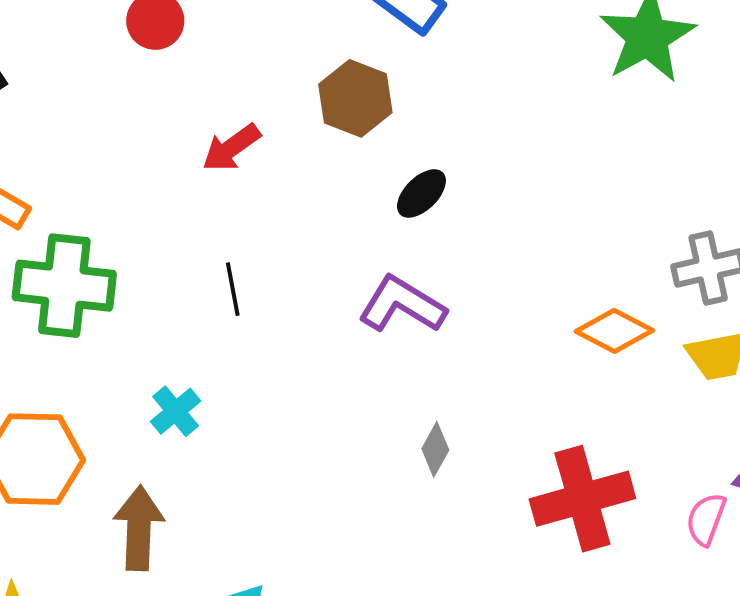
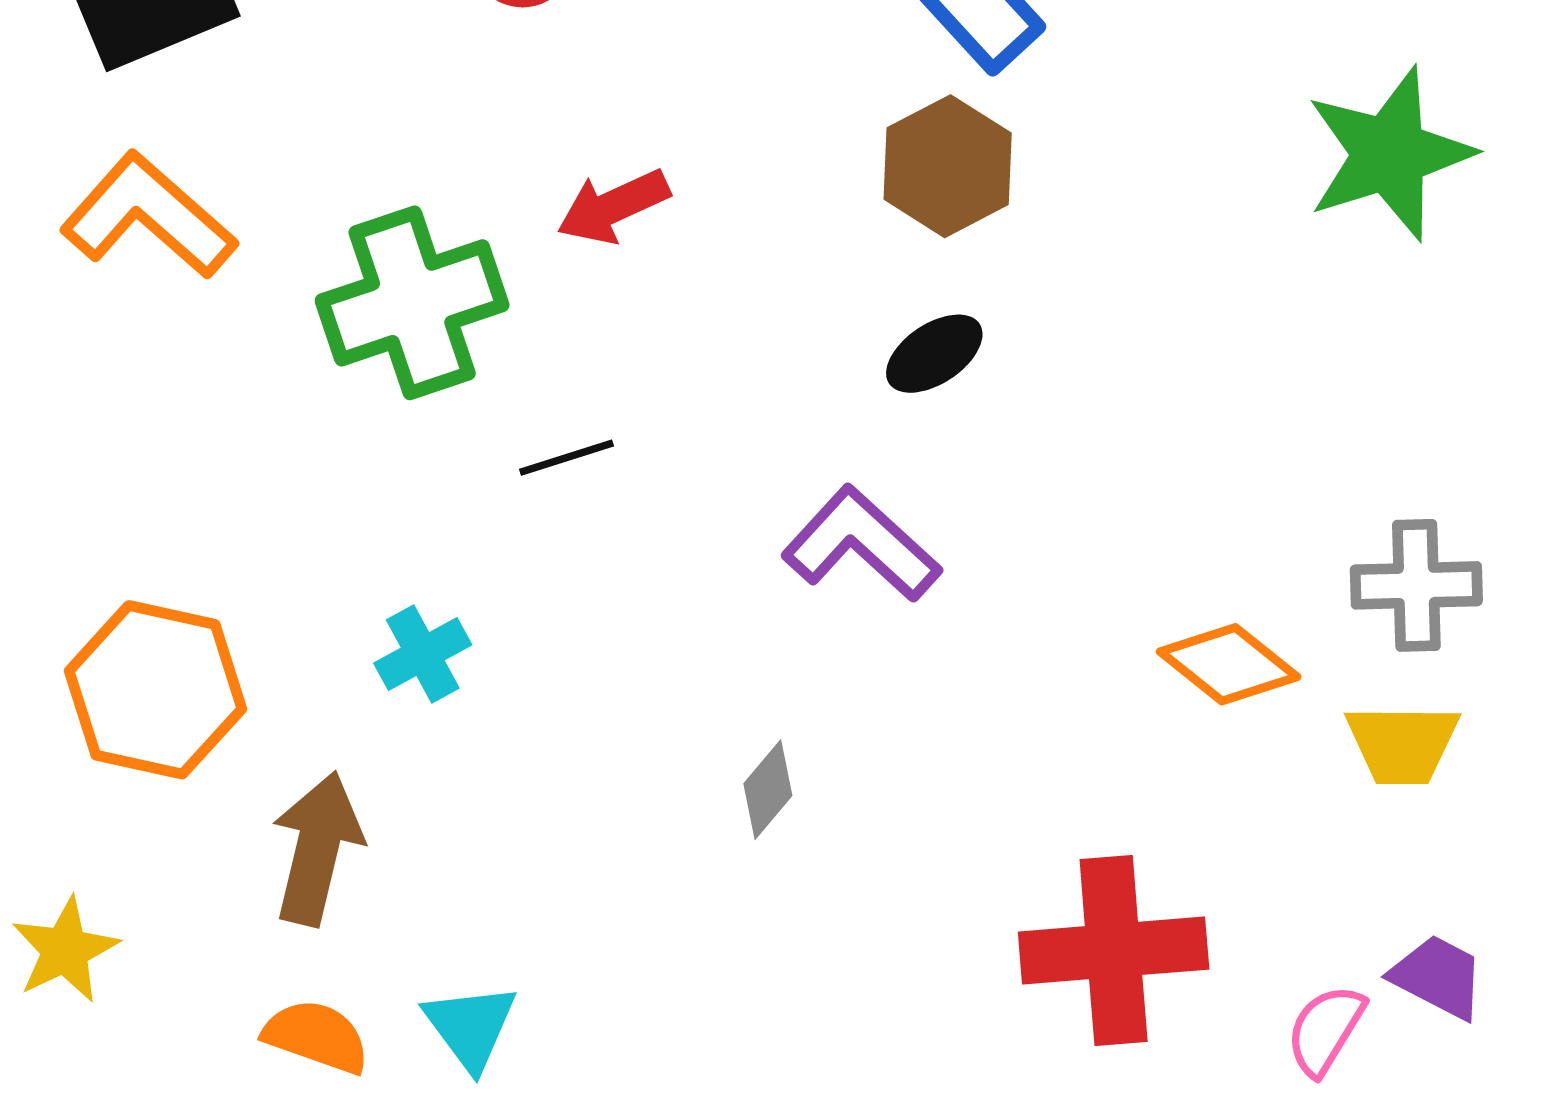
brown hexagon: (355, 98) -> (948, 166), moved
green cross: (64, 286) -> (412, 303), moved, turned -36
black line: (233, 289) -> (567, 458), turned 72
gray diamond: (435, 449) -> (768, 790), moved

